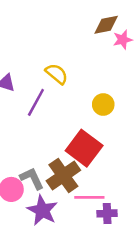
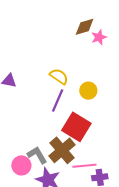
yellow semicircle: (57, 74) -> (59, 76), moved
purple line: (36, 102) -> (58, 100), moved

